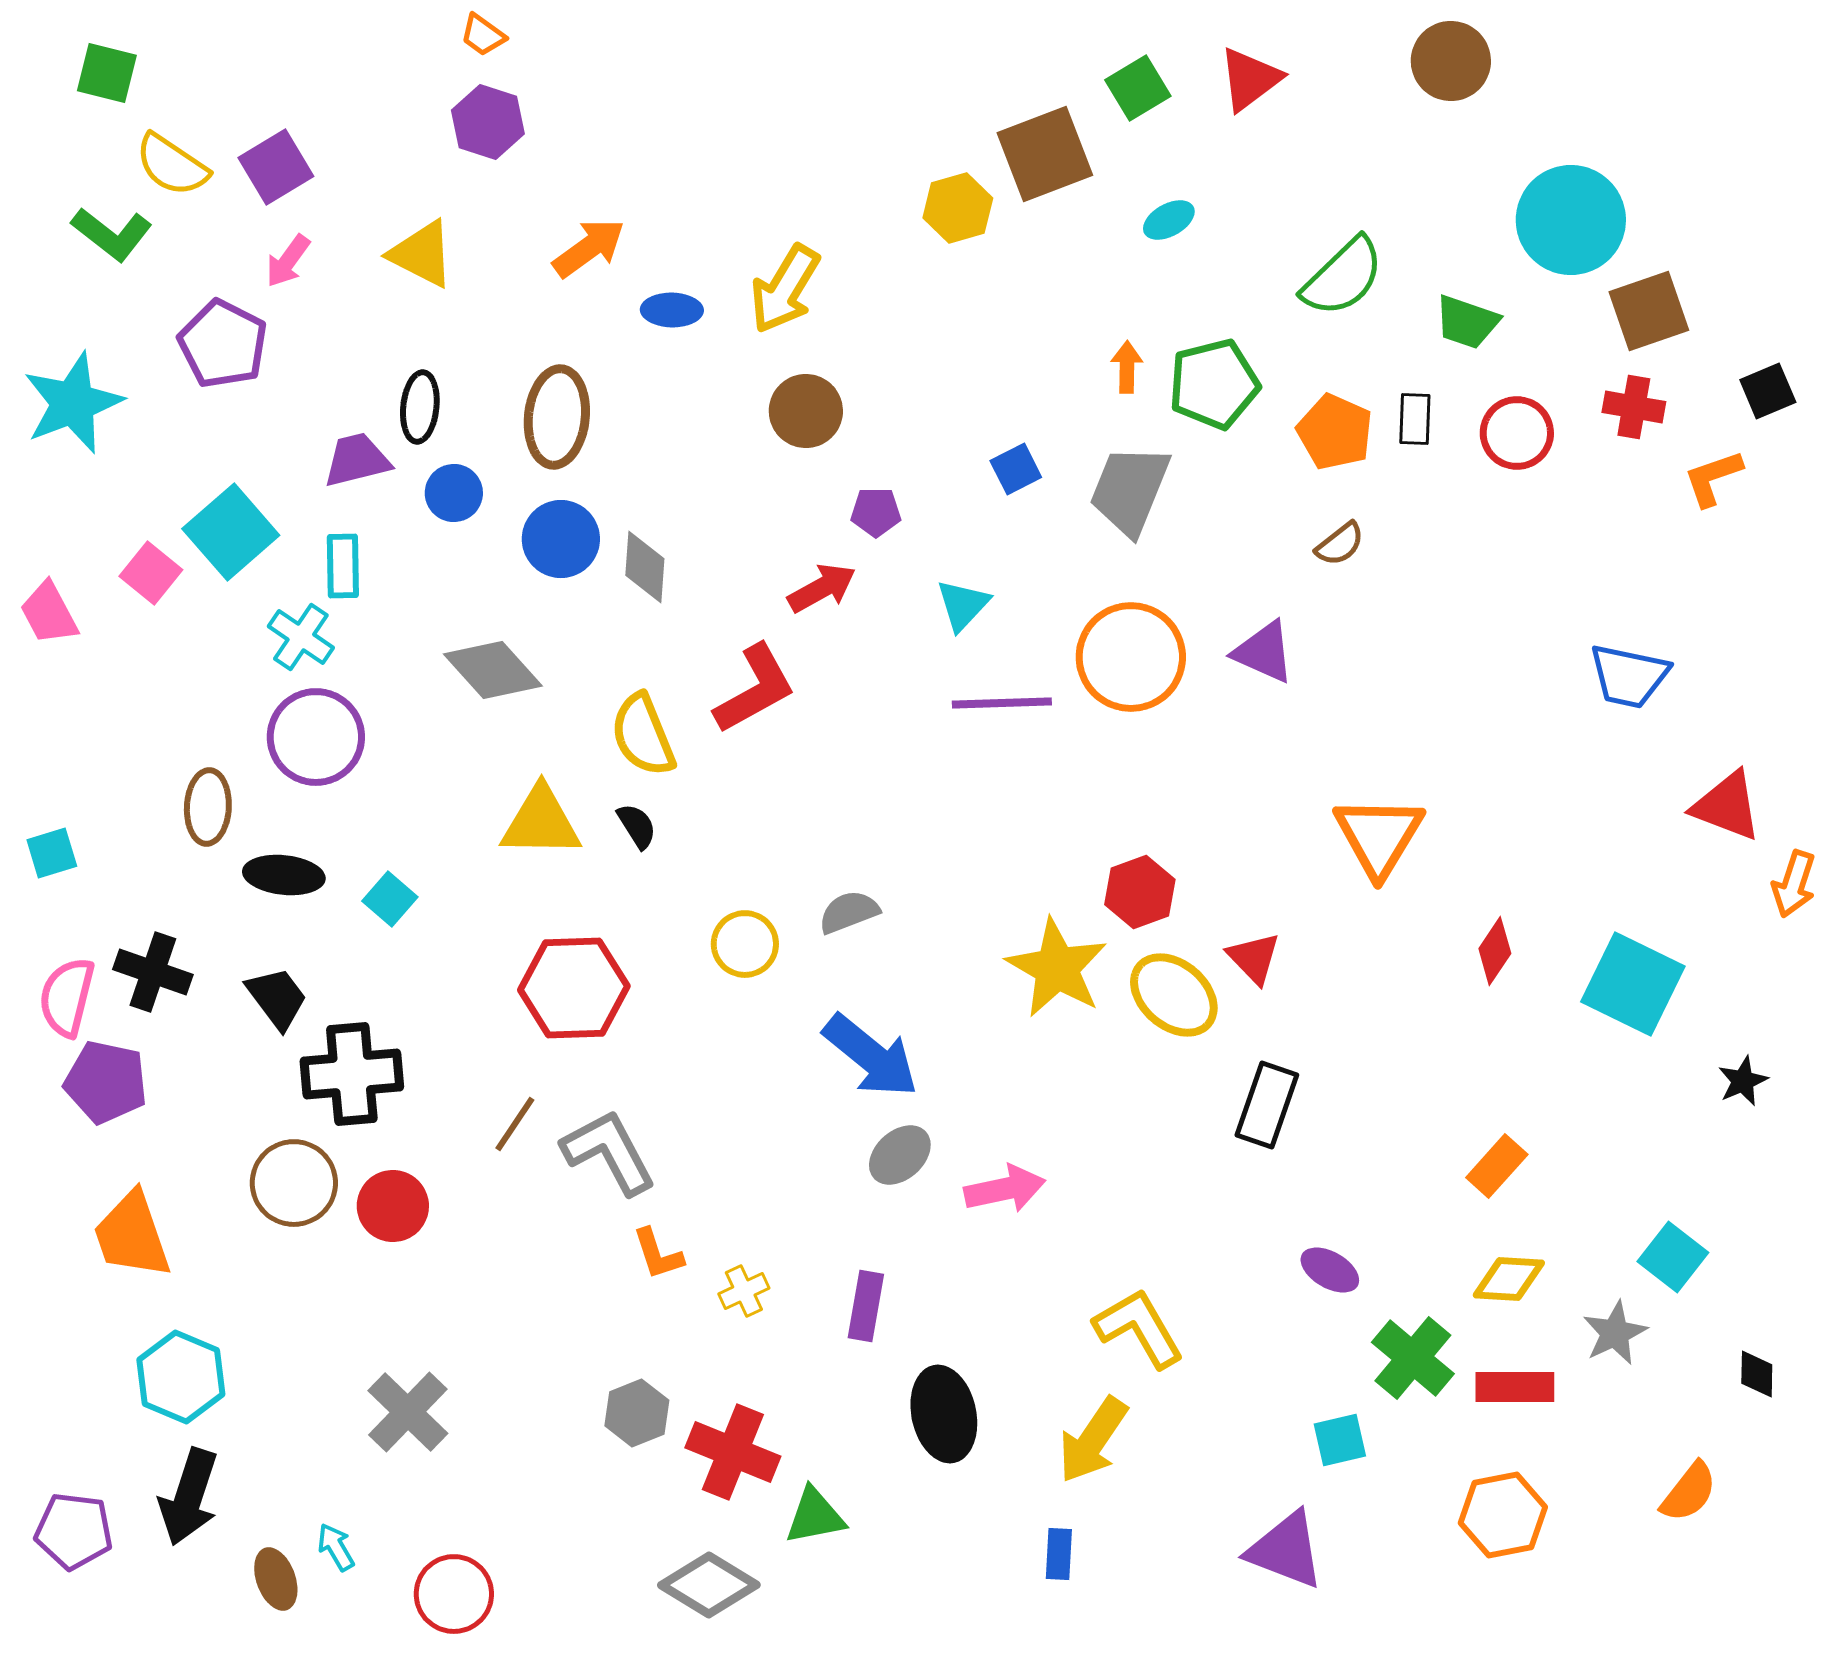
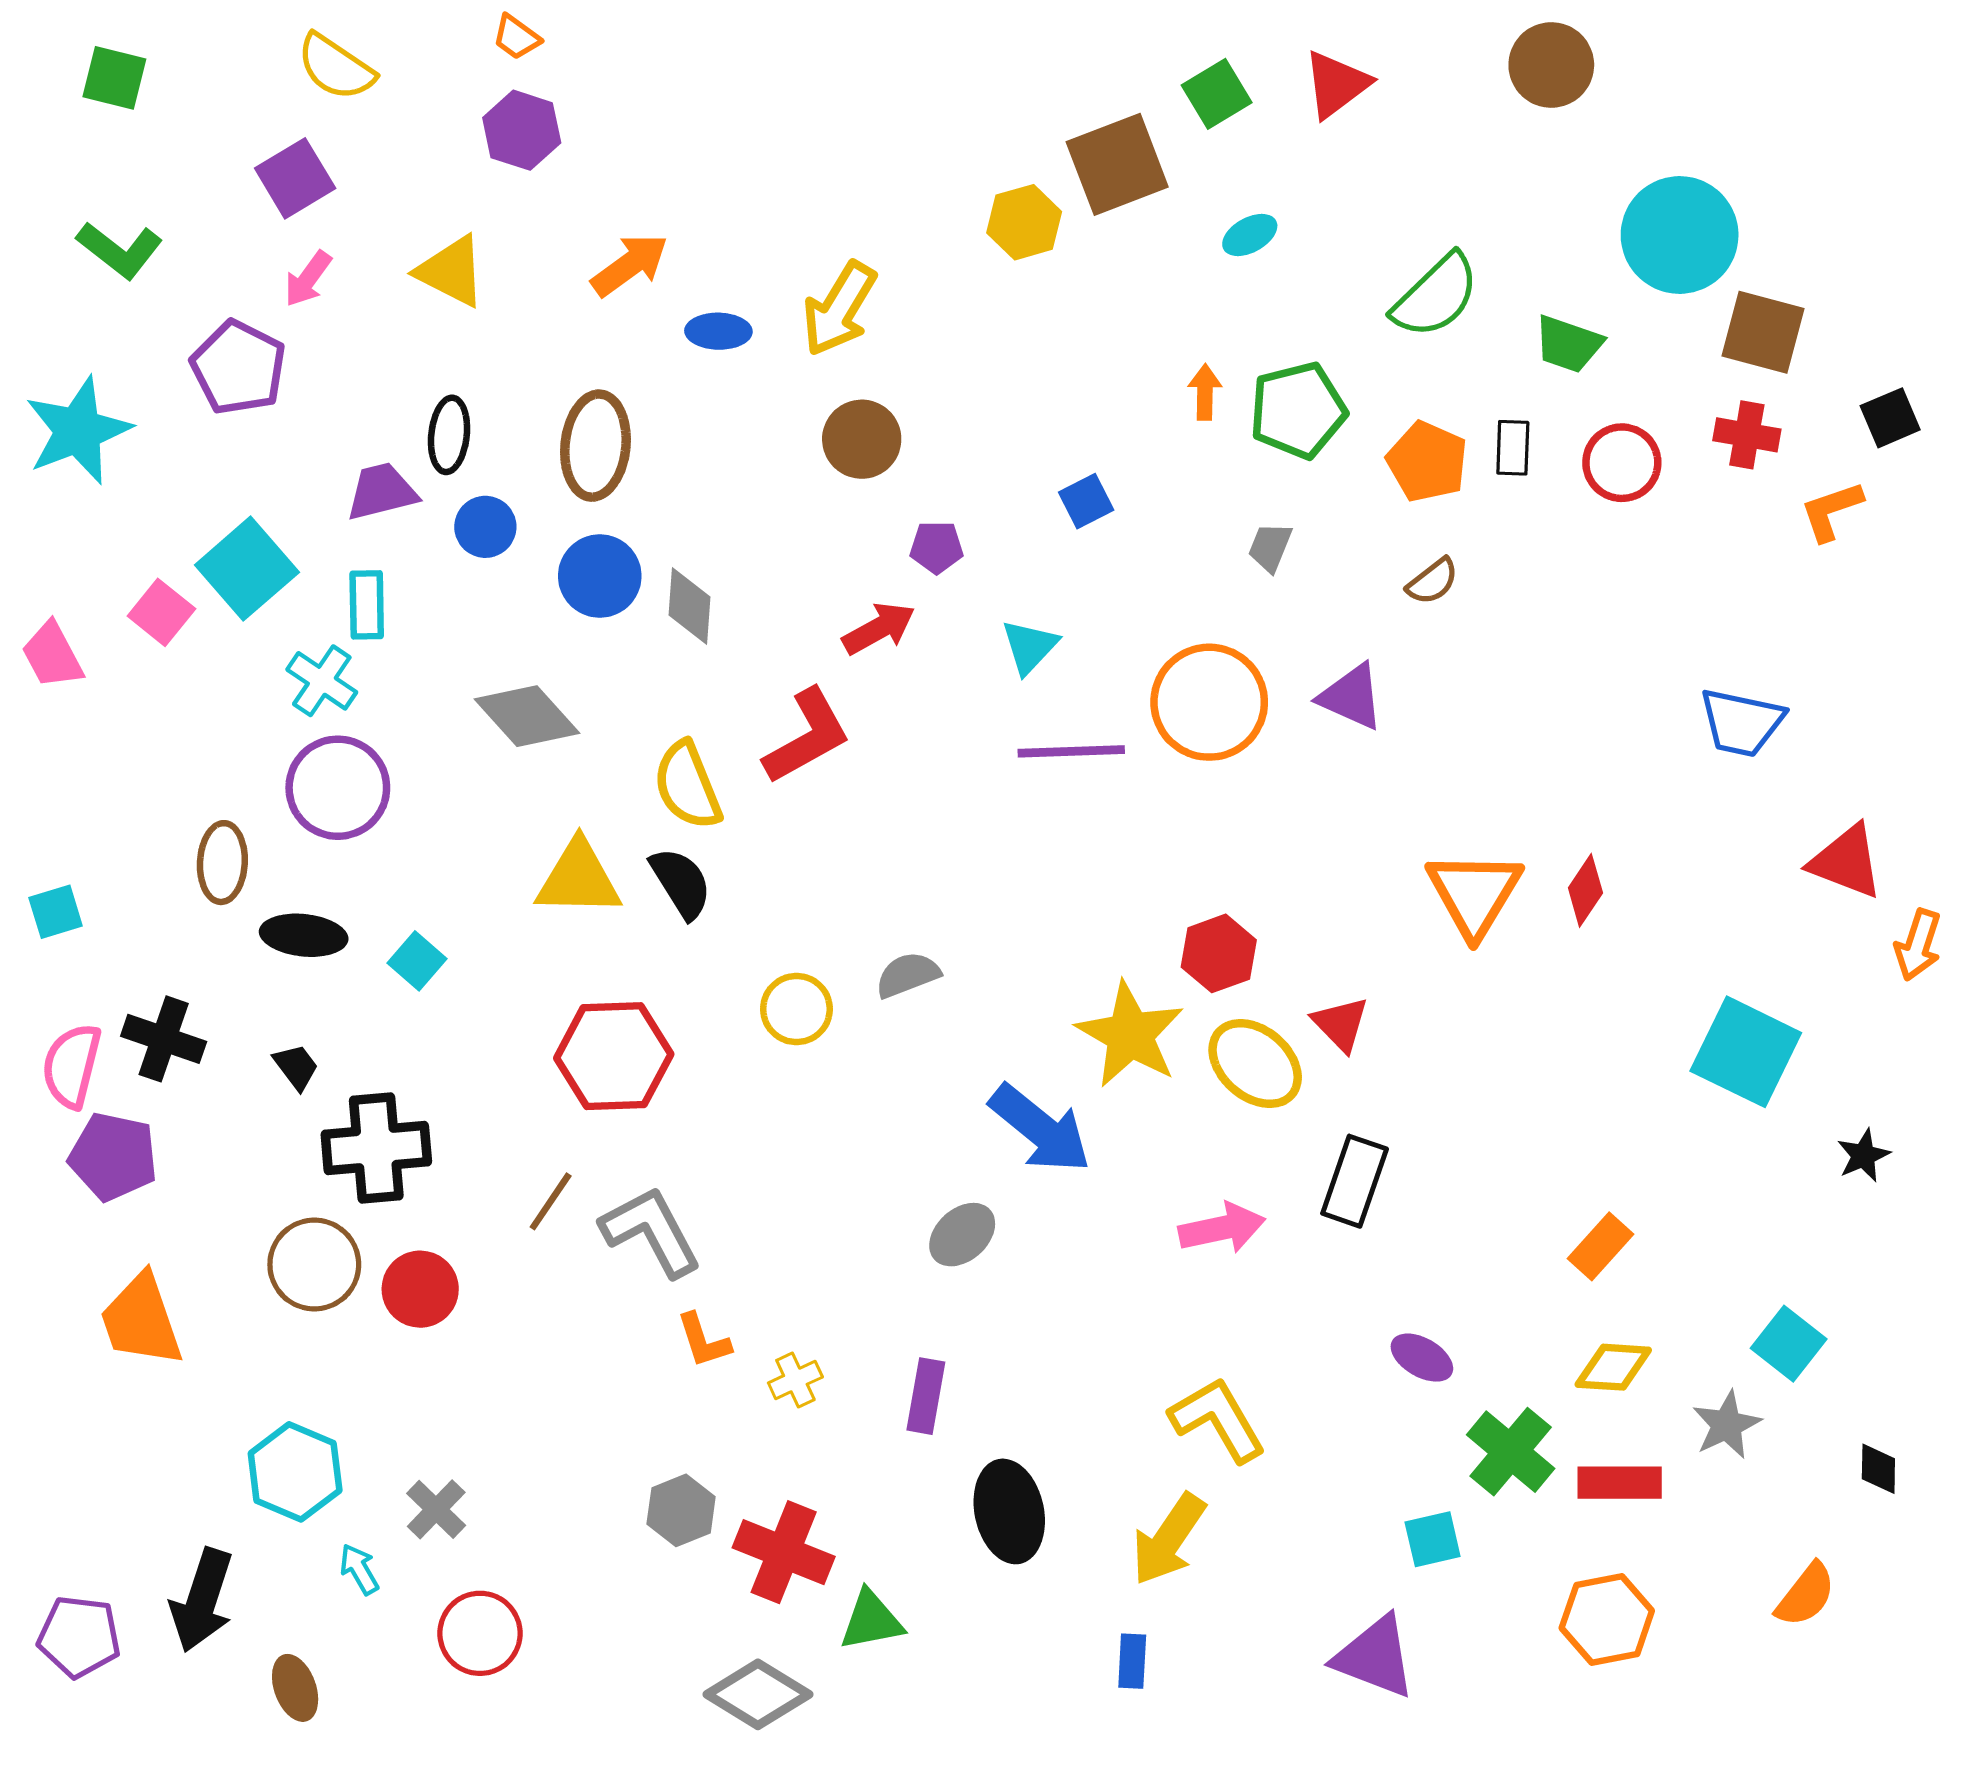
yellow semicircle: (172, 165) -> (336, 67), moved
brown square: (1649, 311) -> (1763, 332), turned 34
gray trapezoid: (1130, 490) -> (1270, 547), moved, size x0.5
black semicircle: (637, 826) -> (681, 883), size x1.5
red diamond: (1495, 951) -> (1585, 890), moved
black trapezoid: (277, 998) -> (296, 1067), size x0.7
blue arrow: (871, 1056) -> (1040, 1129), moved
pink arrow: (1005, 1189) -> (1222, 1228), moved
cyan hexagon: (181, 1377) -> (295, 1472), moved
gray cross: (408, 1412) -> (436, 1509), size x0.7
cyan arrow: (336, 1547) -> (359, 1569), moved
red circle: (454, 1594) -> (480, 1633), moved

